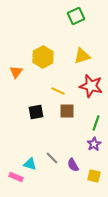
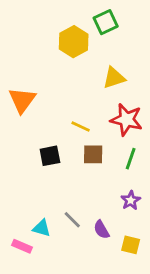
yellow hexagon: (43, 57) -> (74, 42), moved
orange triangle: (16, 72) -> (22, 100), size x1.5
green line: (96, 123) -> (131, 159), moved

